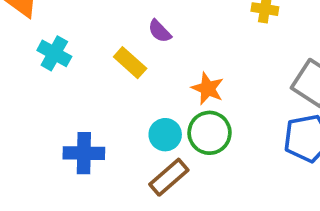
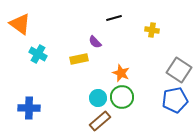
yellow rectangle: (130, 63) -> (79, 59), turned -54
blue cross: (84, 153) -> (29, 108), moved

